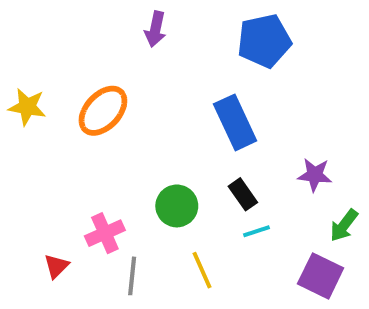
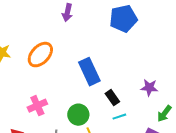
blue rectangle: (235, 122) -> (89, 72), moved
green circle: (177, 206) -> (78, 115), moved
pink cross: (105, 233) -> (37, 106), moved

